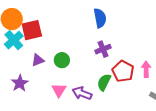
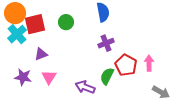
green circle: (62, 60) -> (66, 22), moved
purple star: (20, 83) -> (23, 77), turned -30
pink triangle: (59, 90) -> (49, 77), moved

